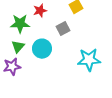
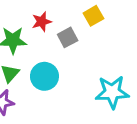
gray square: (63, 29) -> (68, 37), moved

